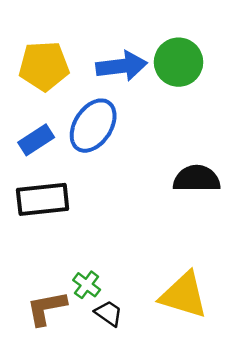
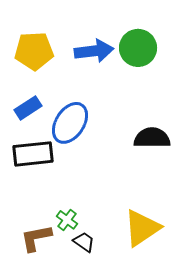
blue ellipse: (93, 126) -> (70, 123), moved
yellow triangle: (184, 295) -> (142, 228), turned -51

